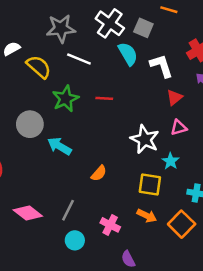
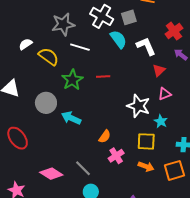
gray square: (143, 28) -> (129, 17), turned -35
gray line: (68, 210) -> (83, 168), turned -66
orange square: (182, 224) -> (174, 170), turned 35
pink cross: (110, 225) -> (116, 156), moved, turned 35

